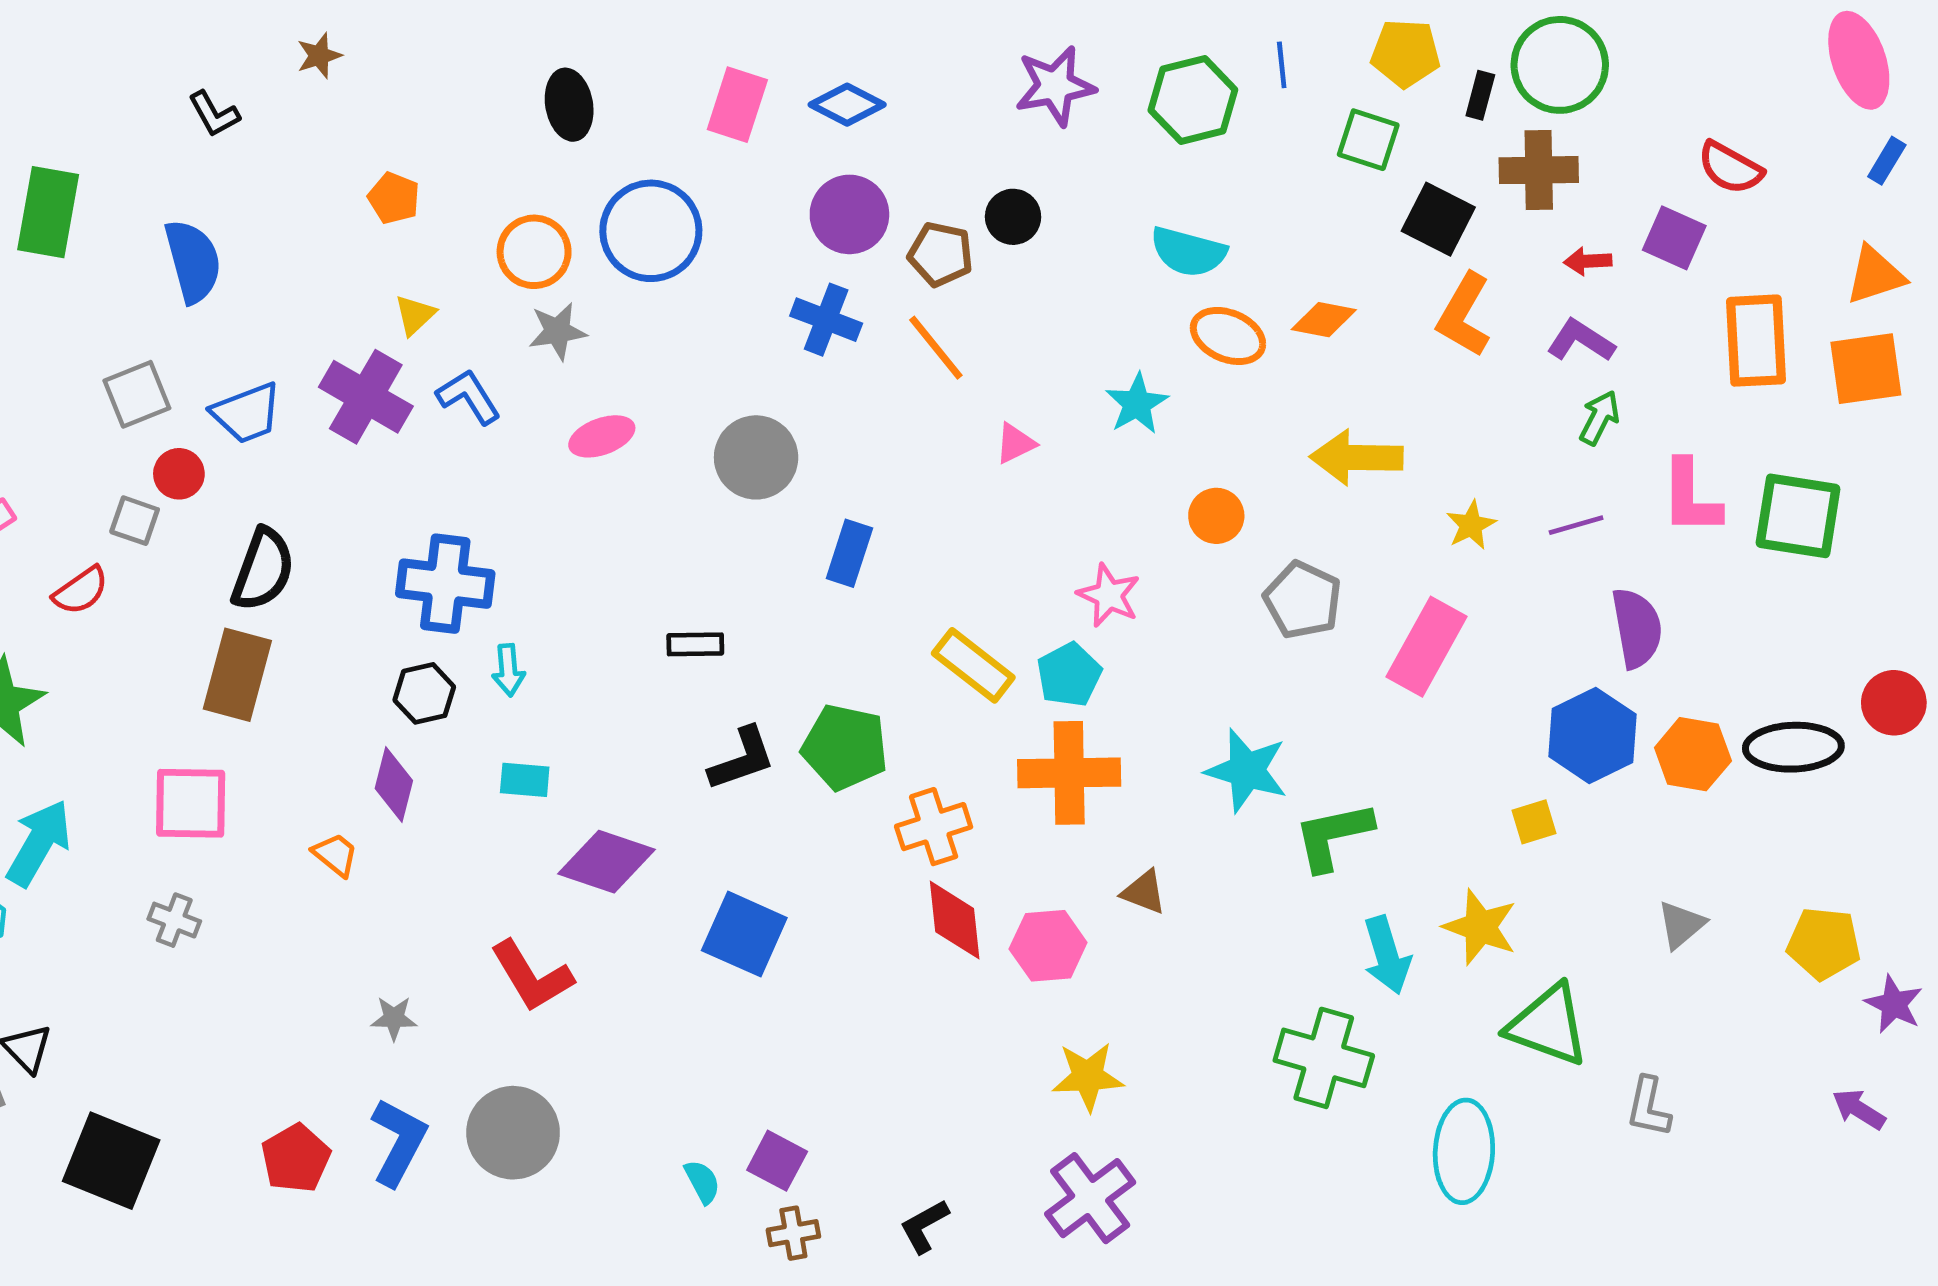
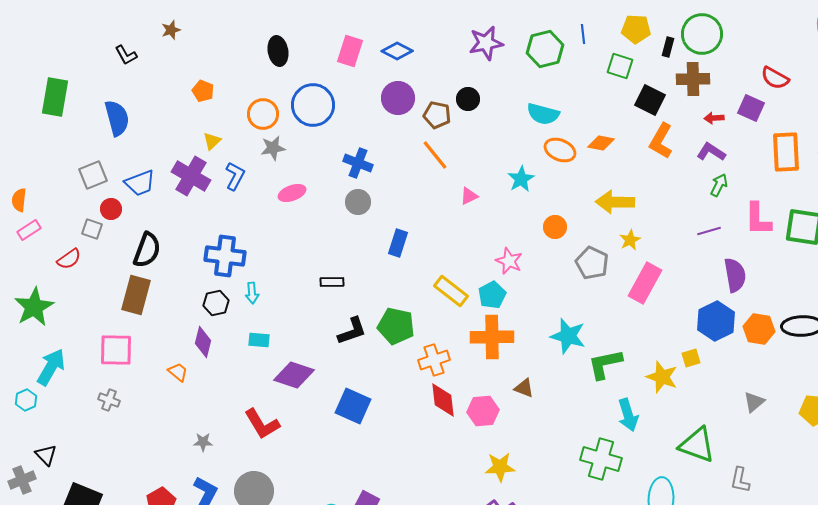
blue cross: (826, 320) -> (358, 163), moved
blue L-shape: (469, 397) -> (235, 176), turned 60
gray circle: (756, 457) -> (358, 202), size x0.7
yellow star: (1471, 525) -> (630, 240), moved
yellow star: (1480, 927) -> (662, 377), moved

